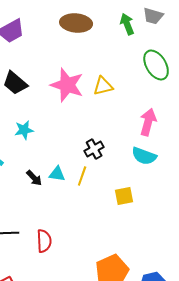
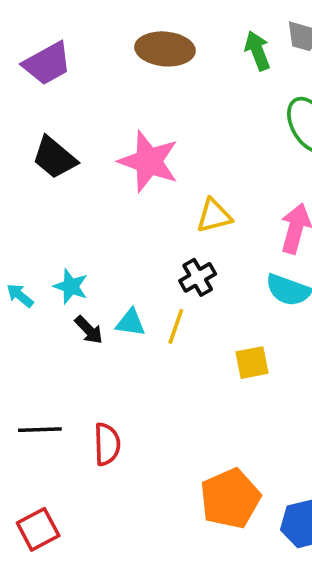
yellow triangle: (103, 86) -> (214, 216), moved
cyan star: (24, 130) -> (71, 286), moved, turned 30

